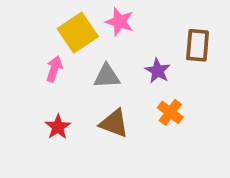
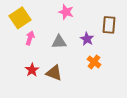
yellow square: (78, 33) -> (20, 18), moved
brown triangle: (114, 123) -> (54, 73), moved

